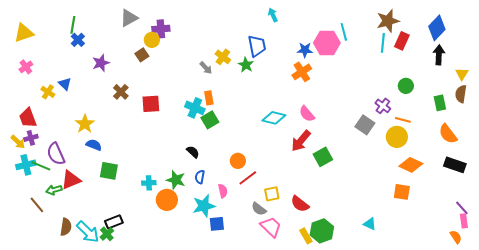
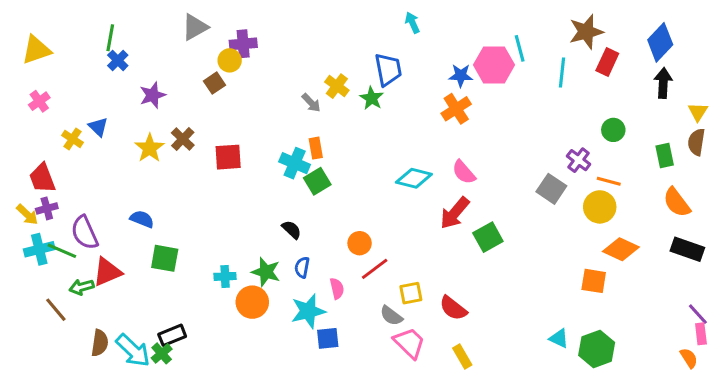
cyan line: (383, 43) -> (562, 73), moved
yellow star: (85, 124) -> (150, 148), moved
orange square: (402, 192) -> (594, 281), moved
green hexagon: (322, 231) -> (597, 349), moved

